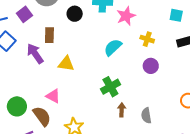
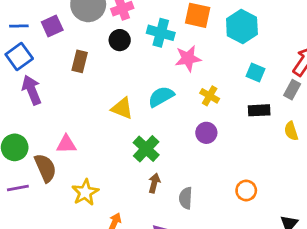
purple arrow: (35, 54) -> (32, 90), moved
yellow triangle: (66, 64) -> (122, 108), moved
green cross: (110, 87) -> (146, 149), turned -30
pink triangle: (53, 96) -> (66, 144), turned -42

